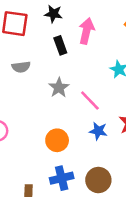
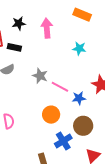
black rectangle: (60, 45) -> (14, 47), moved, turned -40
pink line: (90, 100) -> (60, 87), moved
brown circle: (98, 180) -> (83, 126), moved

